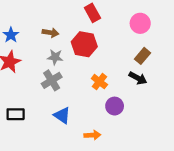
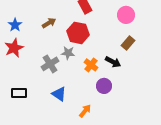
brown arrow: (50, 33) -> (49, 23), turned -40
gray star: (55, 57) -> (68, 53), moved
black arrow: (138, 78) -> (113, 62), moved
orange arrow: (92, 135) -> (85, 111), turned -48

